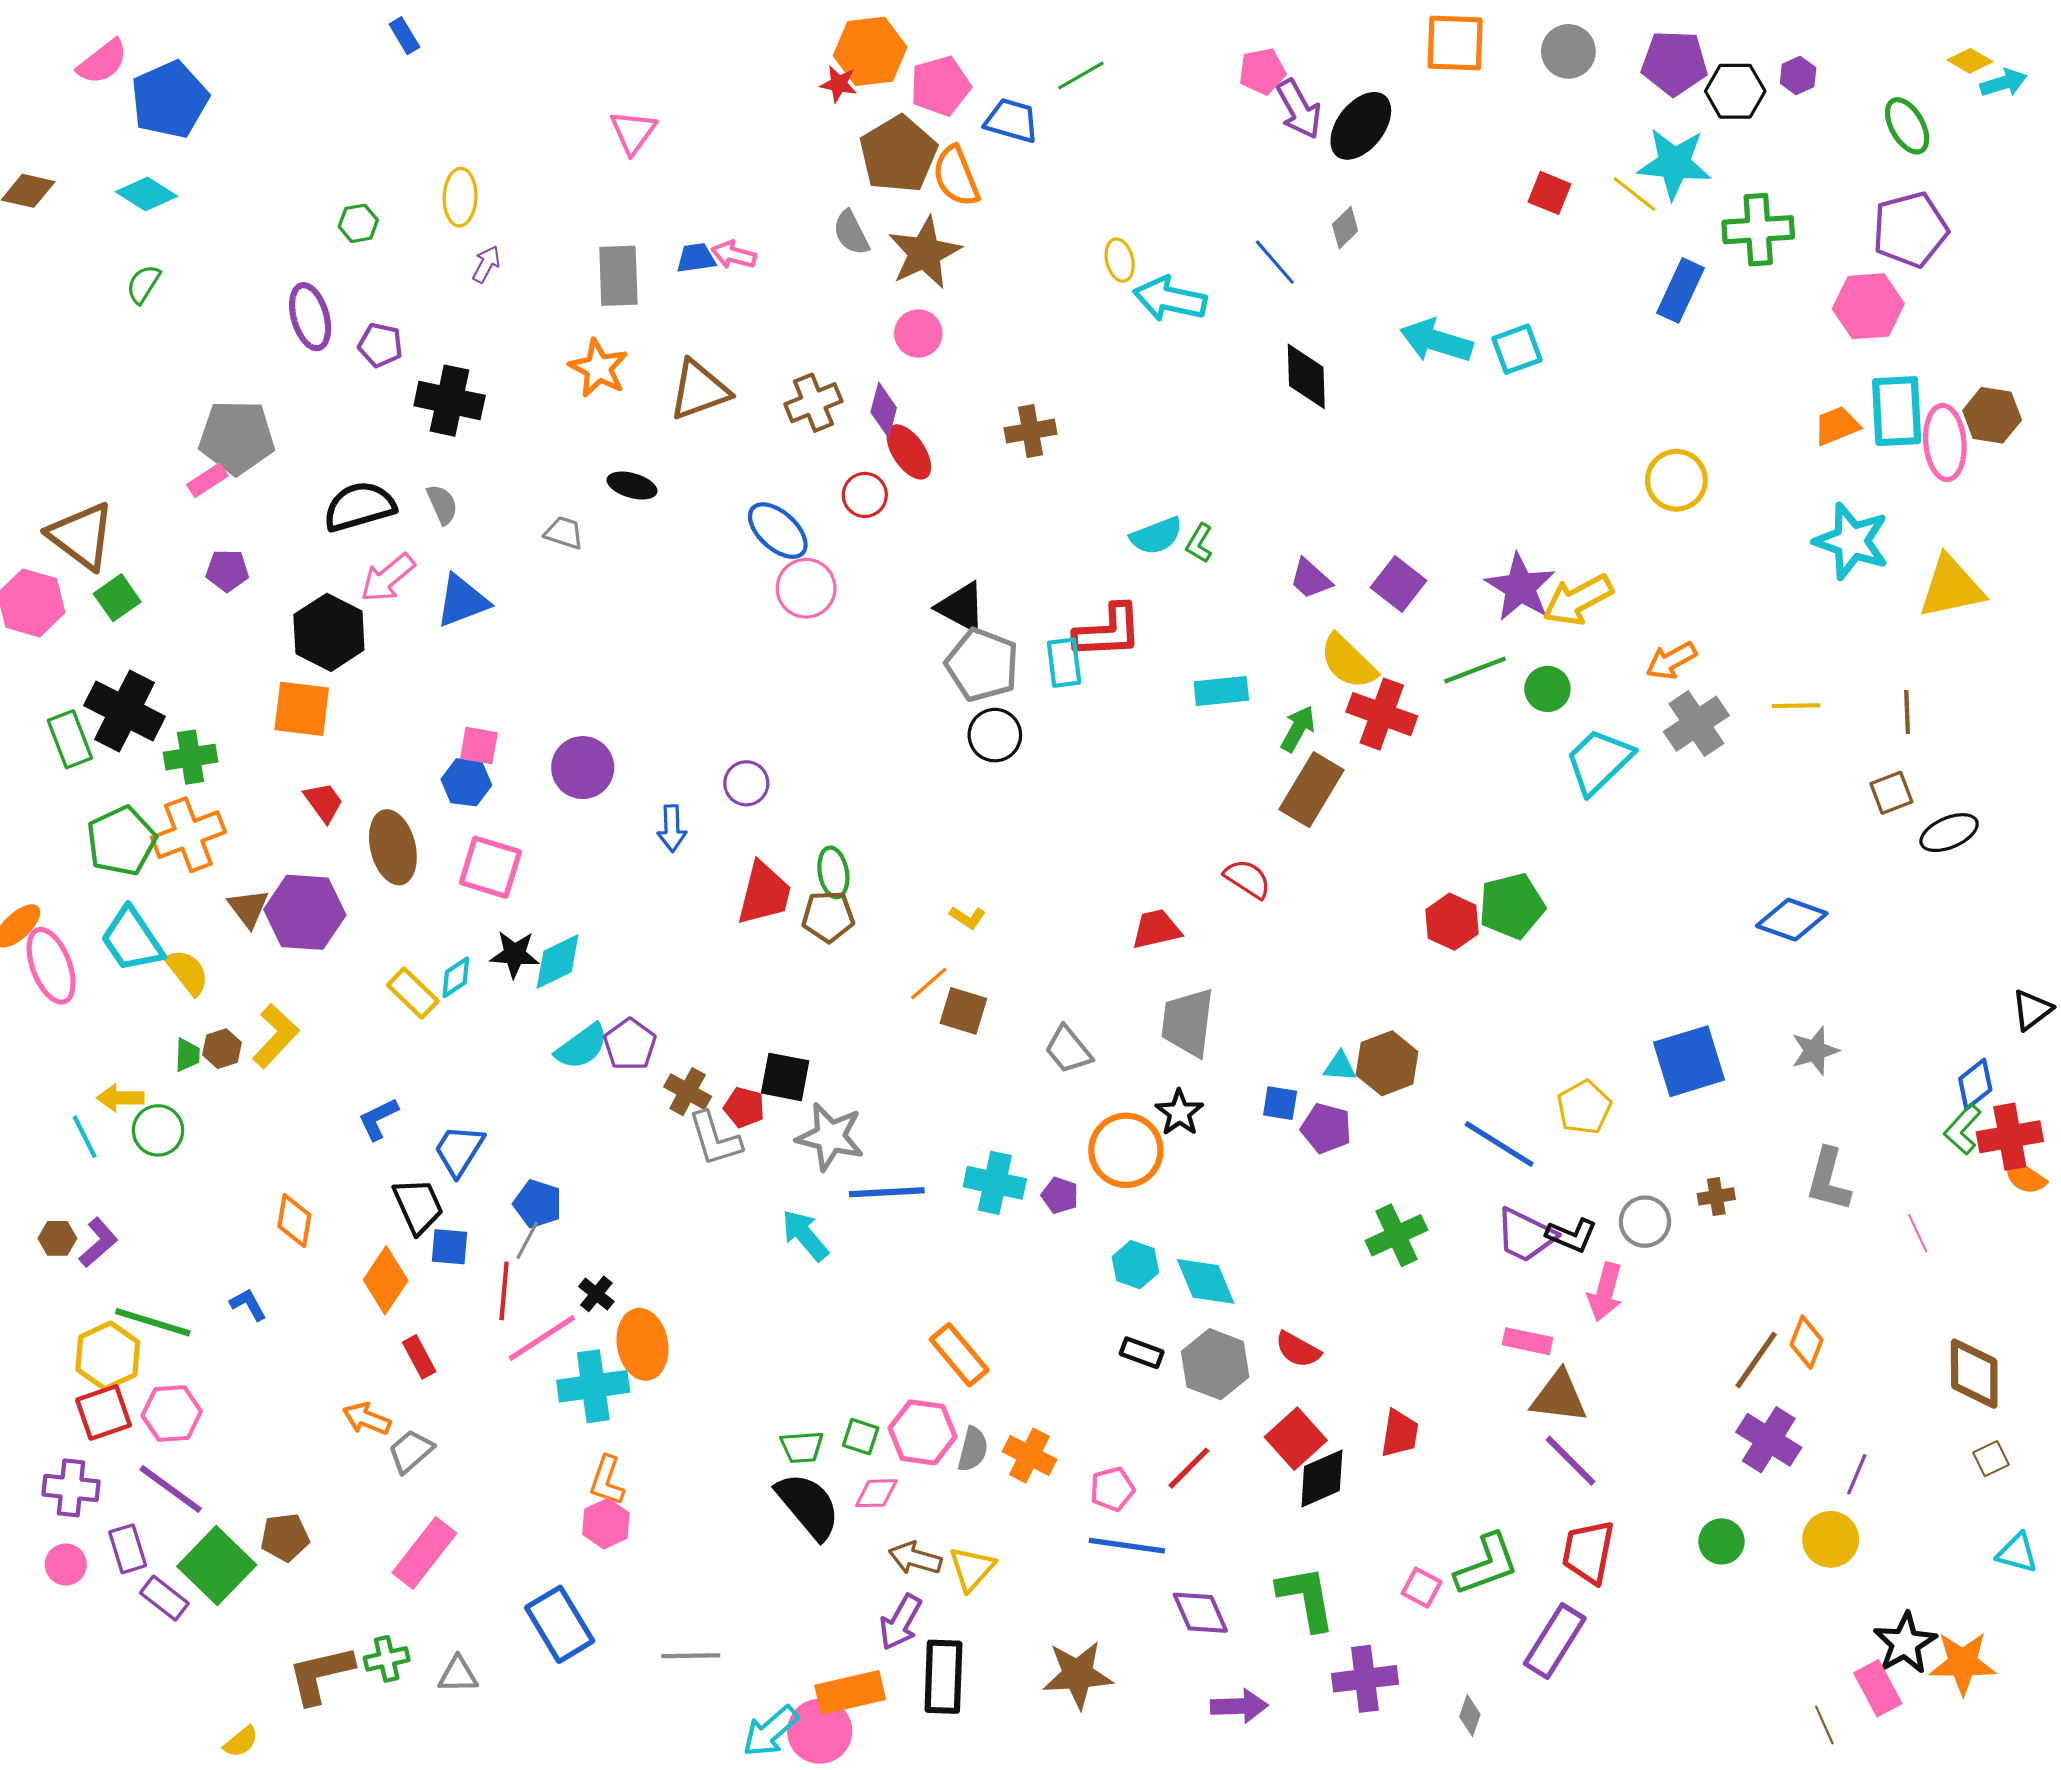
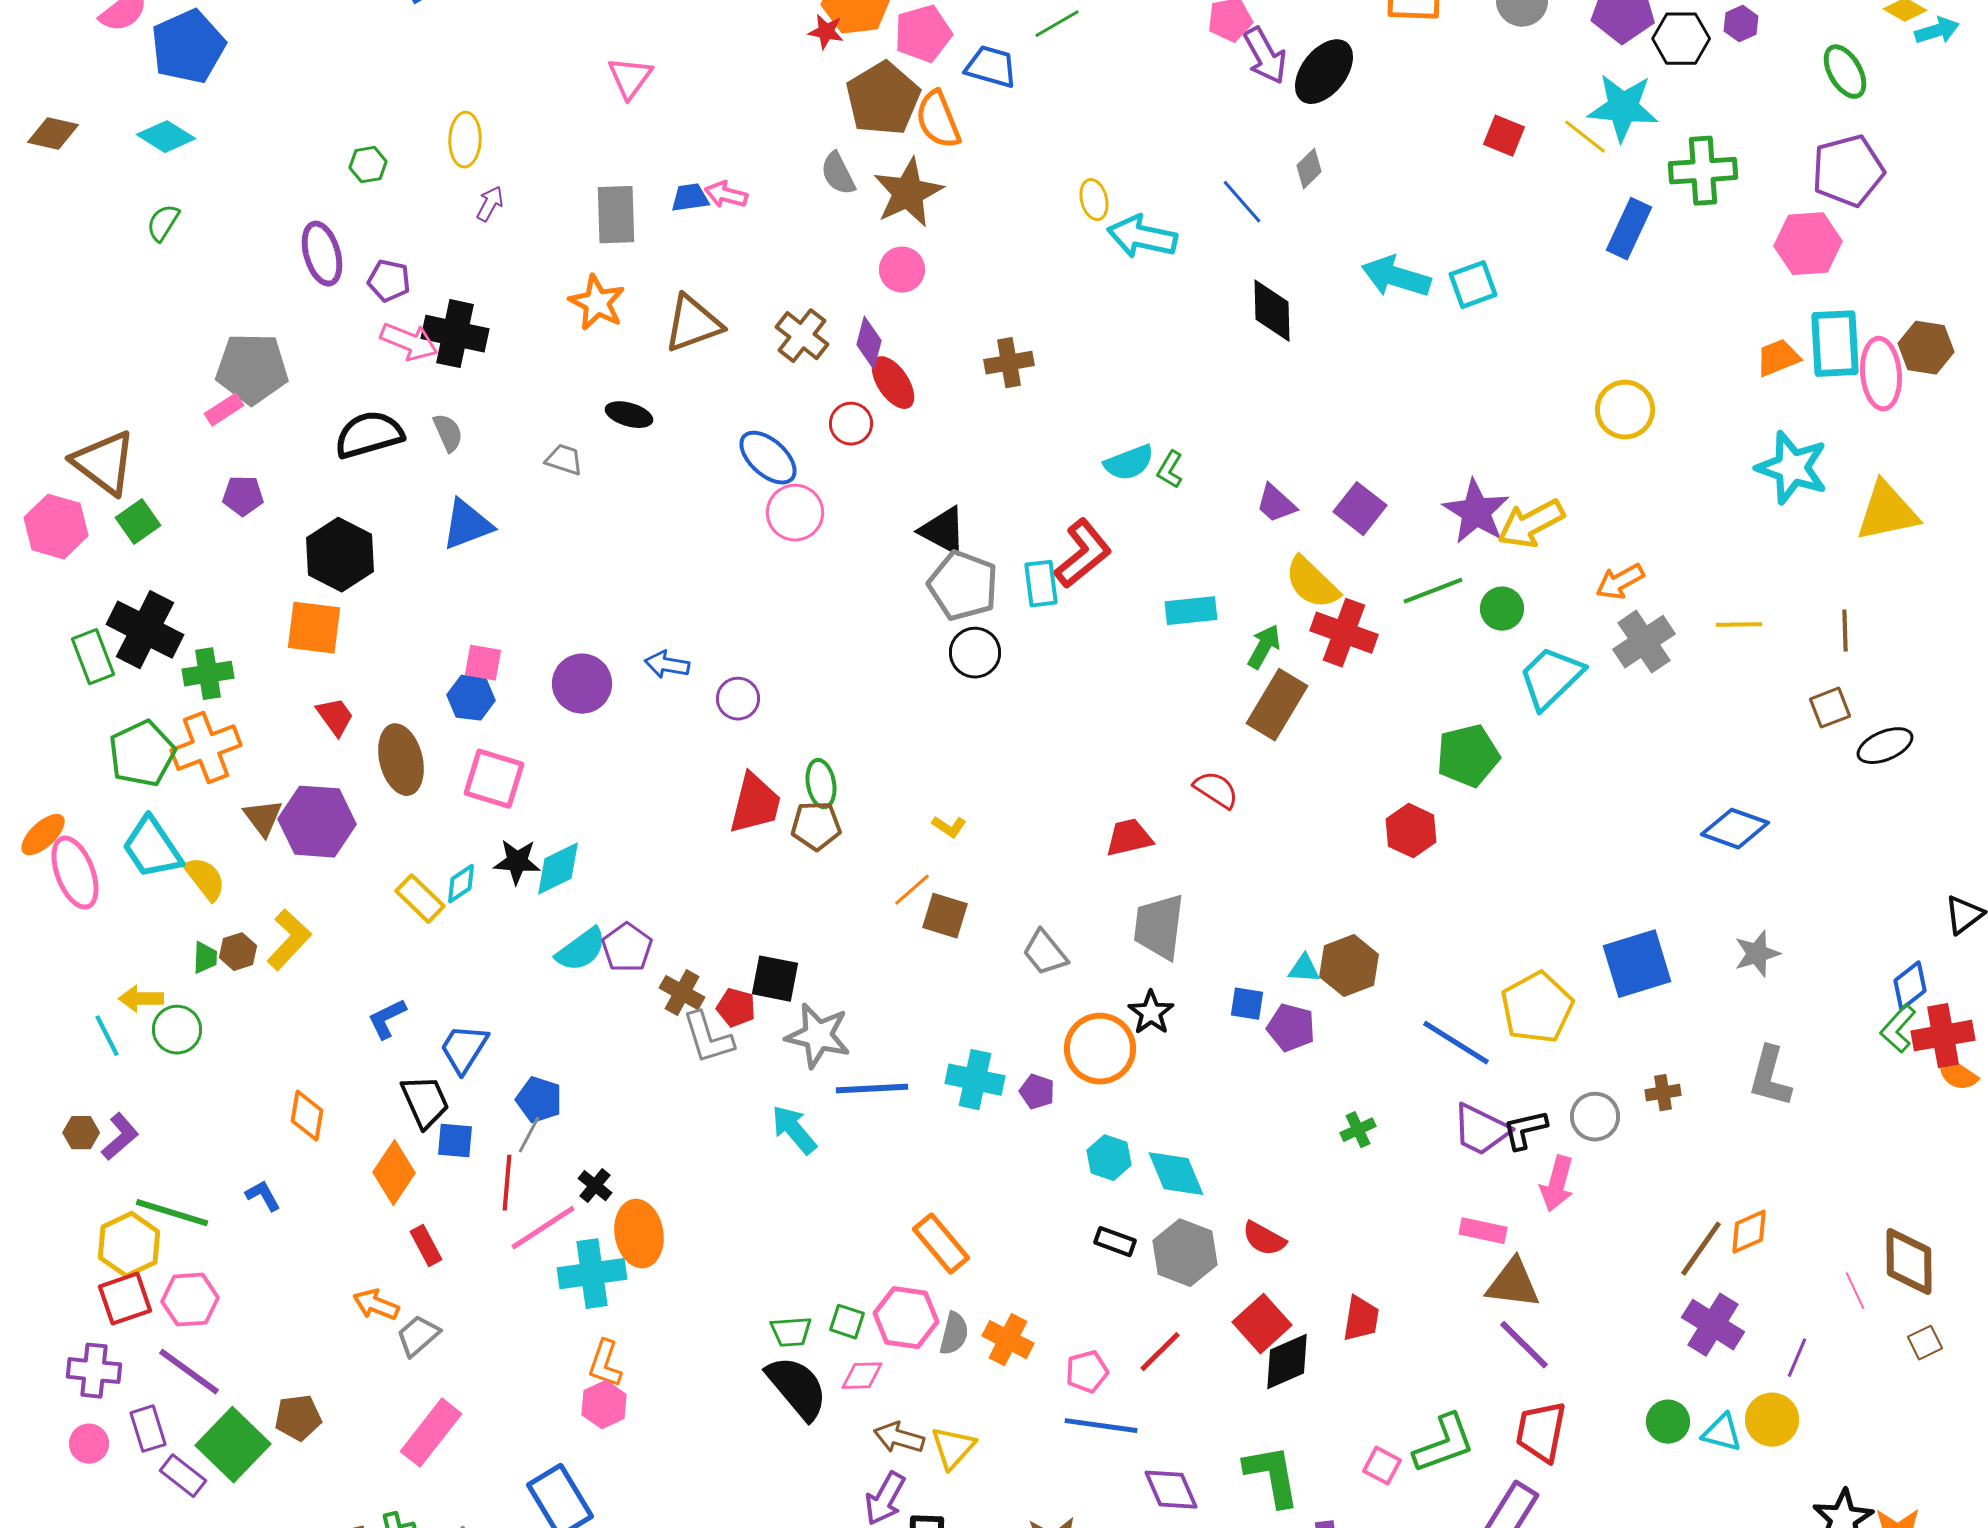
brown cross: (813, 403) -> (802, 336), turned -30
pink arrow: (388, 578) -> (409, 342), moved, turned -118
red L-shape: (1108, 631) -> (1083, 554), turned -36
blue arrow: (672, 828) -> (667, 665), moved, turned 102
green pentagon: (1512, 906) -> (1468, 756), moved
yellow pentagon: (1584, 1107) -> (1537, 1008), size x1.4
pink line: (1918, 1233) -> (1855, 1291), moved
green cross: (1396, 1235) -> (1358, 1130), size x0.6
black L-shape: (1572, 1235) -> (1525, 1130), turned 144
orange diamond: (1806, 1342) -> (1749, 1232), turned 45
cyan triangle: (2017, 1553) -> (1722, 1433), moved

